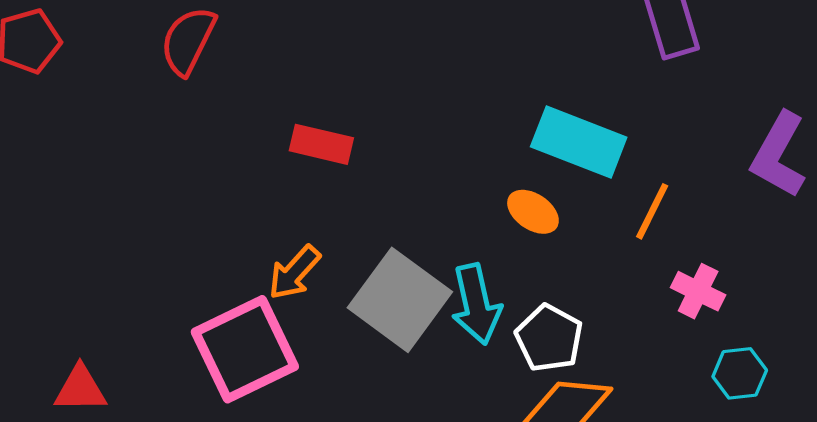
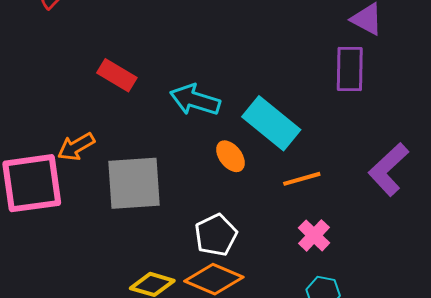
orange line: (652, 211) -> (302, 179), turned 30
gray square: (400, 300) -> (134, 183), turned 32
cyan arrow: (476, 304) -> (195, 100), moved, turned 102

